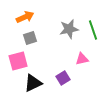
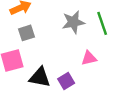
black triangle: (33, 83) -> (40, 77), moved, turned 36

